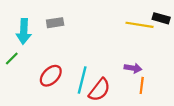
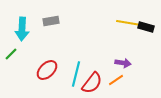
black rectangle: (161, 18) -> (146, 27), moved
orange line: (142, 85) -> (116, 80), moved, turned 49

